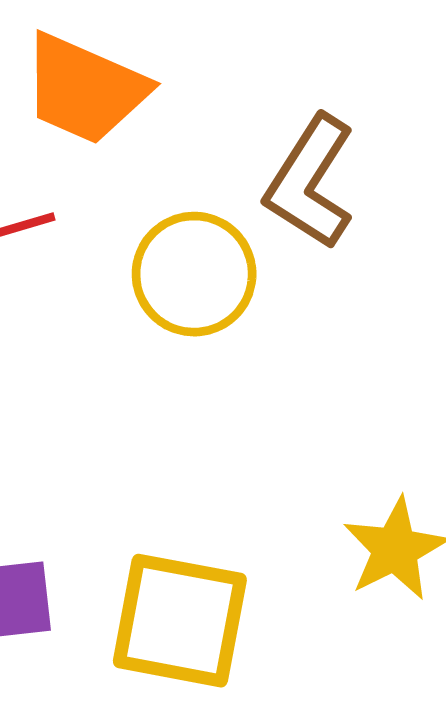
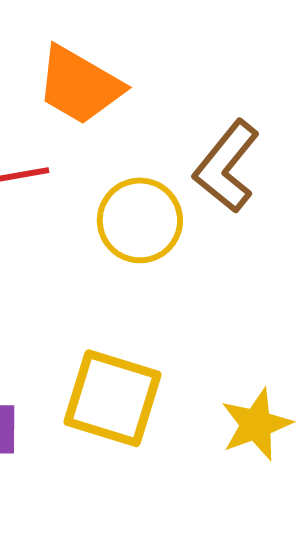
yellow square: (180, 621) -> (112, 398), moved

